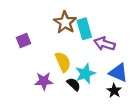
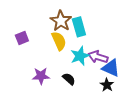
purple arrow: (105, 44) -> (98, 57), moved
yellow semicircle: (63, 62) -> (59, 41), moved
cyan star: (85, 74) -> (80, 56), moved

